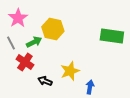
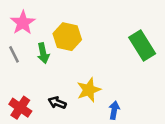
green rectangle: (112, 36) -> (142, 46), turned 50
green arrow: (34, 42) -> (43, 53), turned 105
red cross: (25, 62) -> (20, 108), moved

